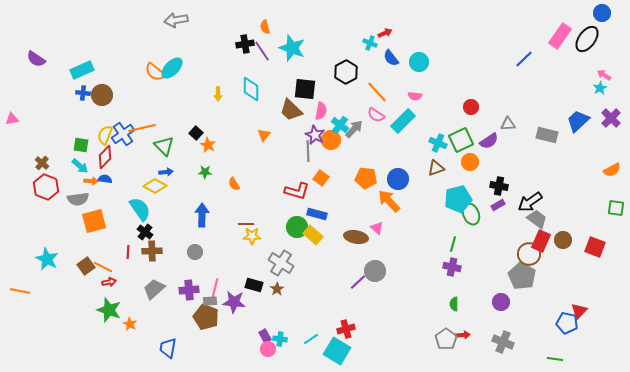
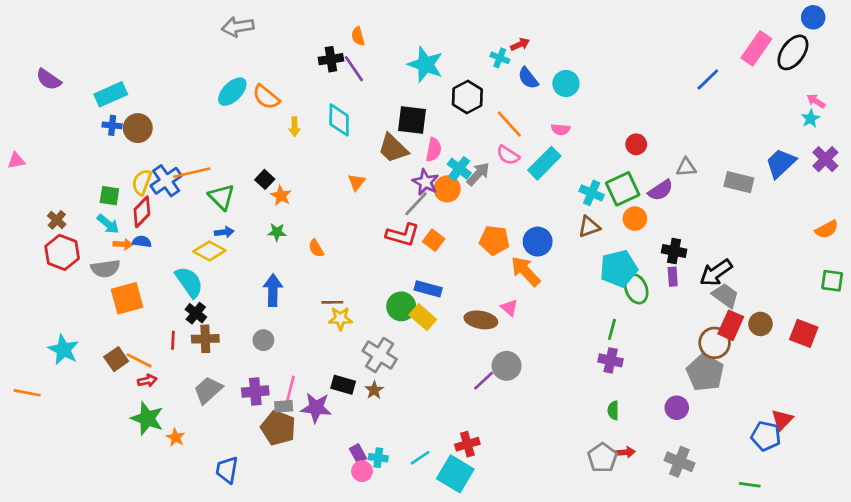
cyan star: (292, 48) -> (426, 65), moved
orange semicircle: (155, 72) -> (266, 97), moved
gray line: (308, 151) -> (416, 204), turned 45
red L-shape: (297, 191) -> (403, 235), moved
purple rectangle: (498, 205) -> (673, 277), turned -64

